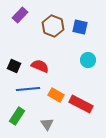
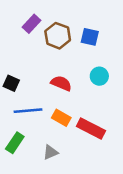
purple rectangle: (20, 15) -> (32, 24), moved
red semicircle: (40, 66) -> (61, 83), moved
gray triangle: (47, 124) -> (51, 152), turned 40

